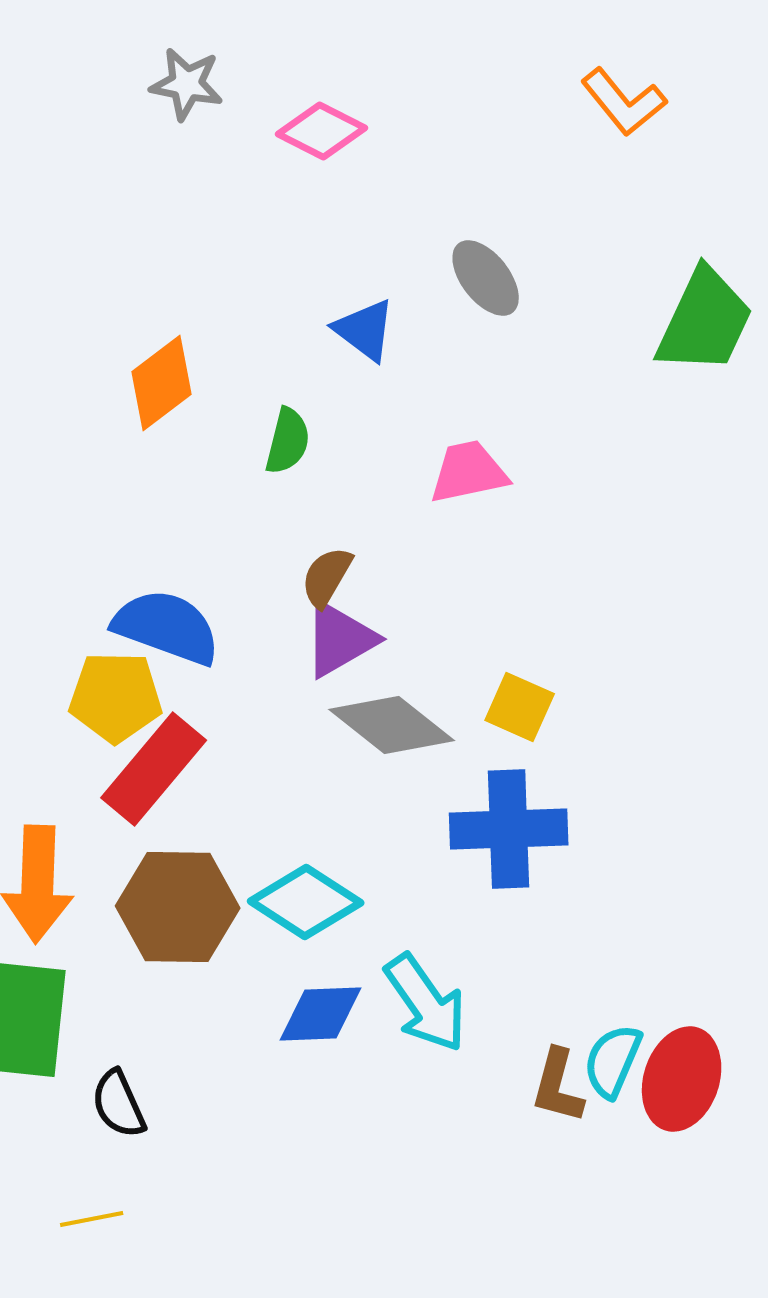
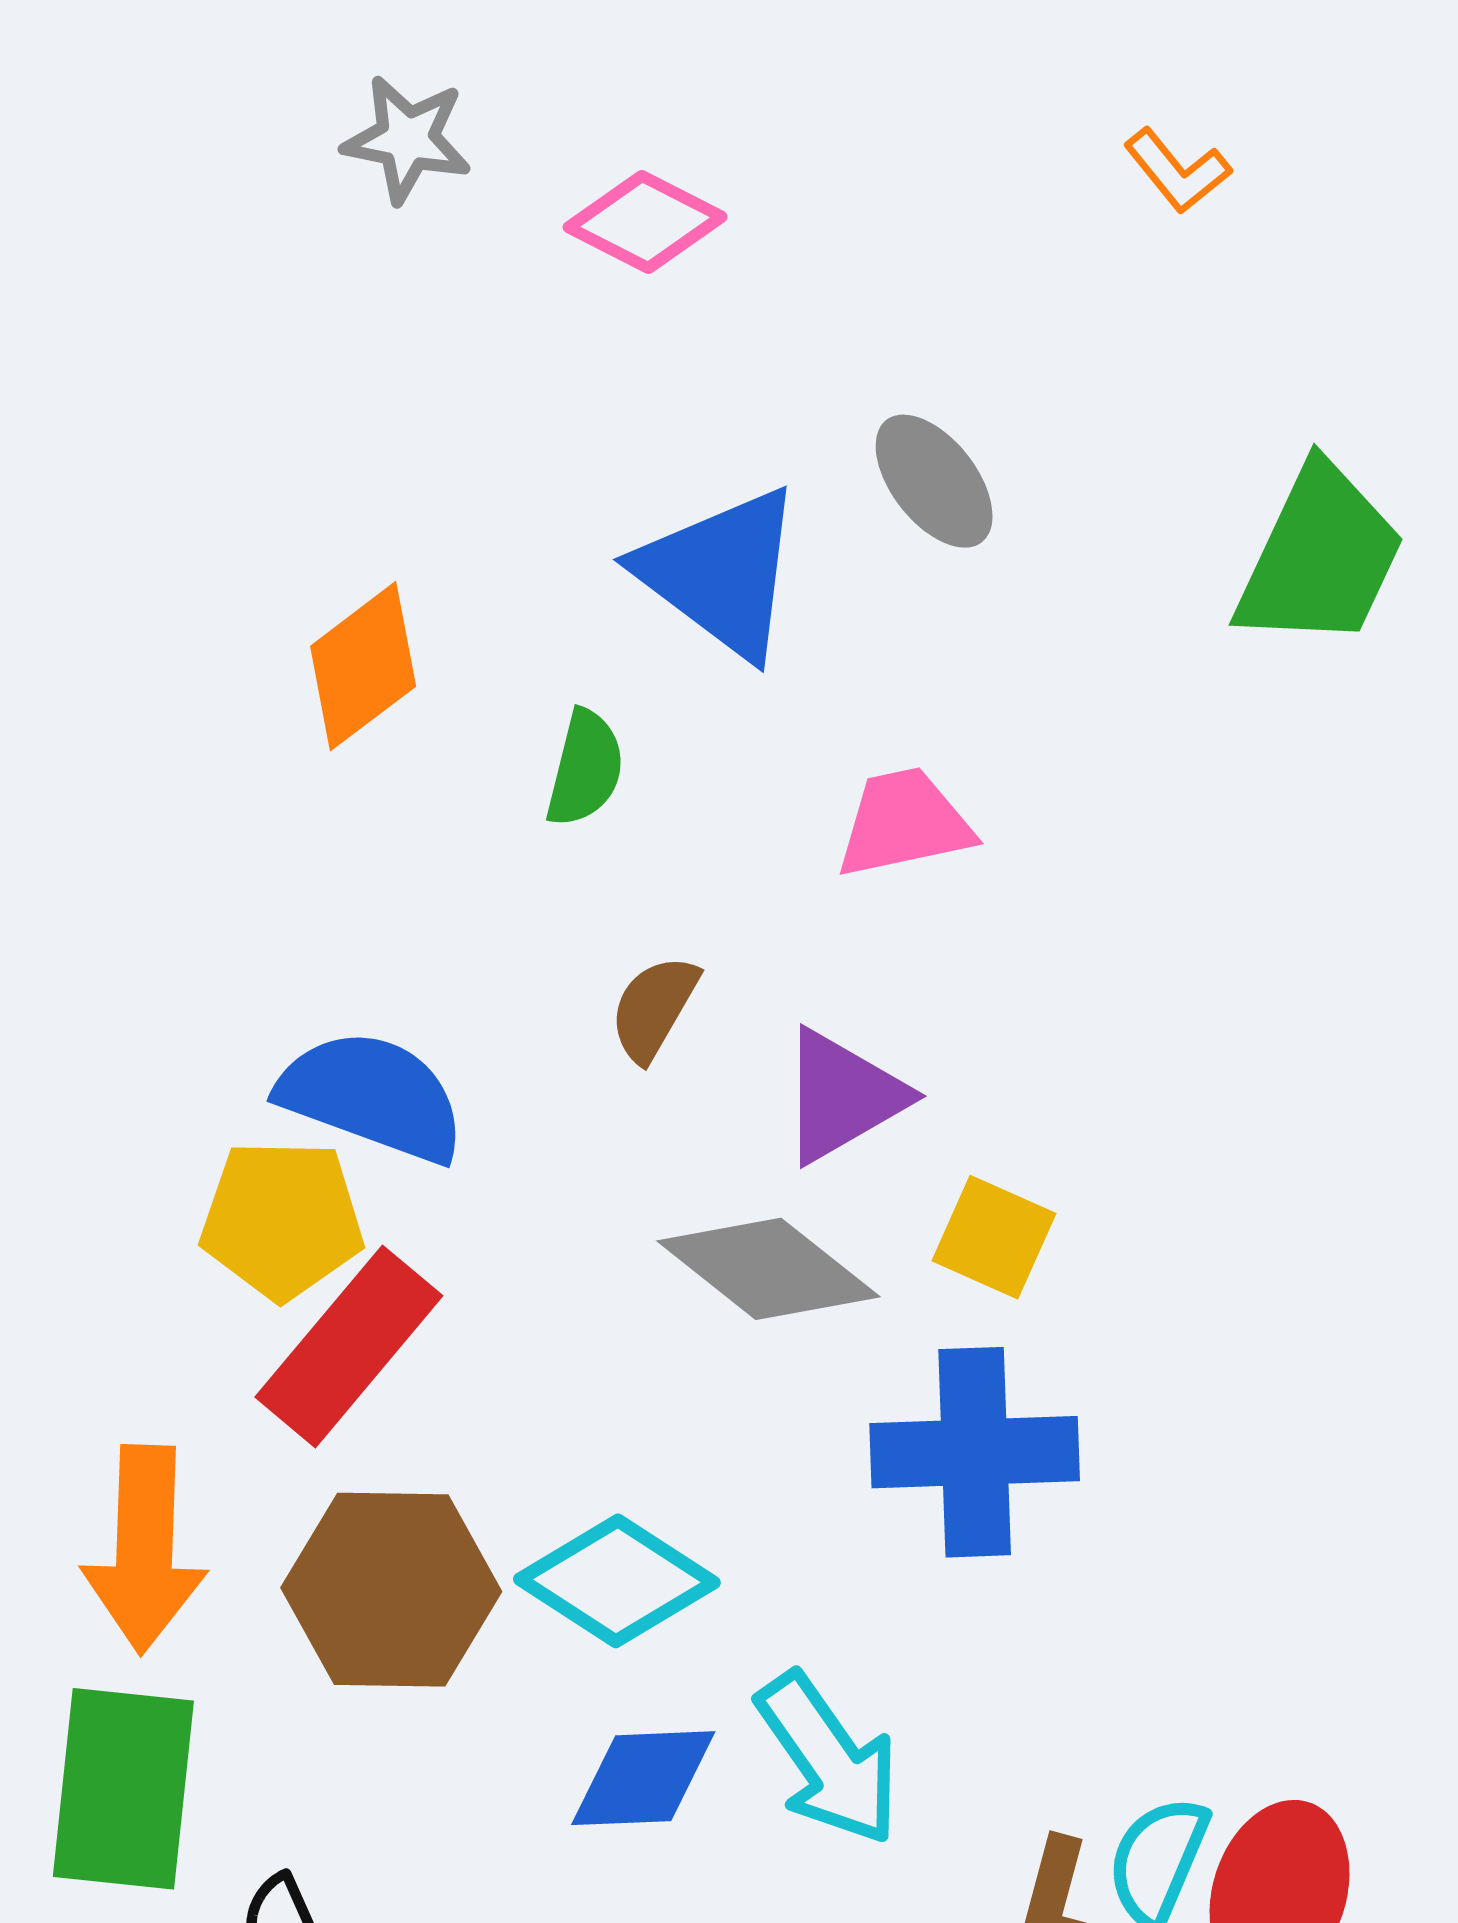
orange L-shape: (624, 102) -> (1177, 171), size x0.7
blue triangle: (365, 330) -> (721, 573), size x1.6
purple triangle: (340, 639) -> (842, 1096), moved

